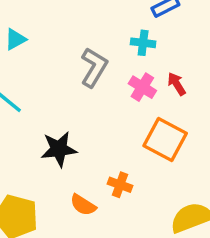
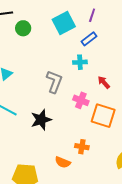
pink cross: (142, 87) -> (81, 100), moved
black star: (59, 149) -> (41, 120), moved

